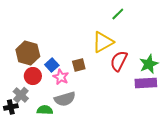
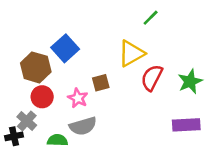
blue square: (52, 65) -> (65, 48), moved, size x1.5
purple rectangle: (146, 83) -> (186, 125), moved

